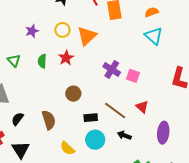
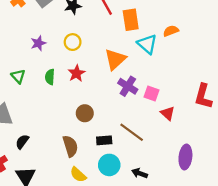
orange semicircle: (152, 12) -> (171, 31), moved
orange triangle: (87, 36) -> (115, 59), moved
cyan triangle: (154, 36) -> (147, 44), moved
red triangle: (142, 107) -> (168, 113), moved
brown semicircle: (49, 120) -> (70, 146), moved
black arrow: (124, 135) -> (140, 173), moved

